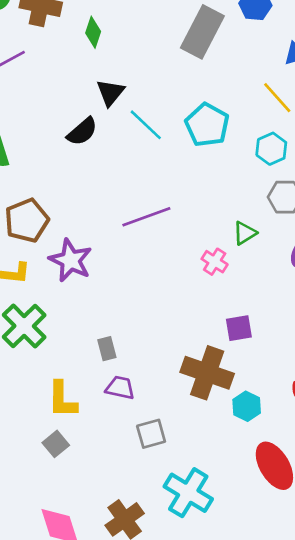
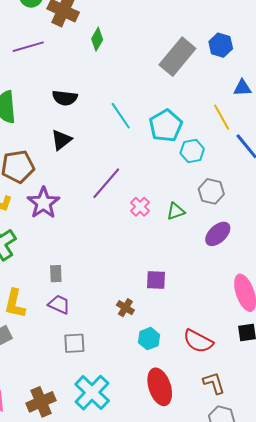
black triangle: (110, 92) -> (61, 140), moved
black semicircle: (82, 132) -> (65, 98), moved, turned 35
cyan hexagon: (271, 149) -> (192, 151), moved
purple line: (146, 217) -> (106, 183), turned -42
pink cross: (215, 262) -> (140, 207), moved
brown cross: (207, 373) -> (125, 308), size x0.5

